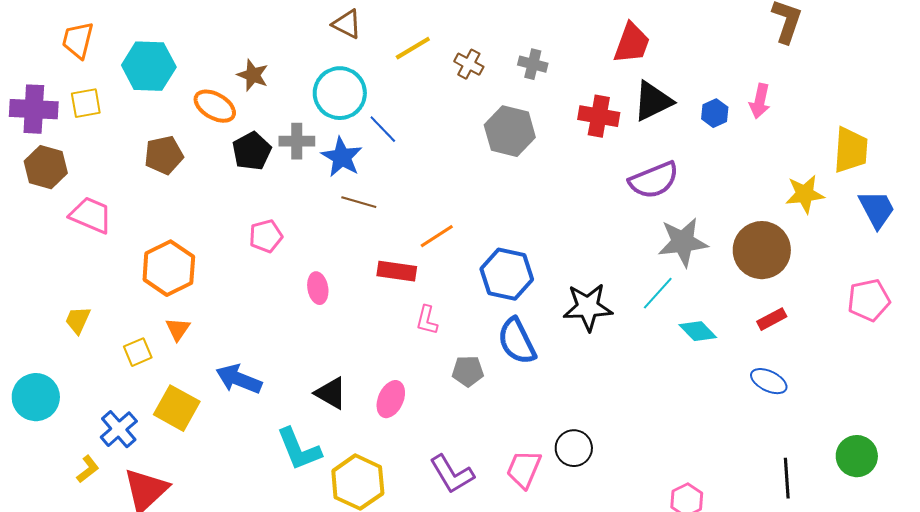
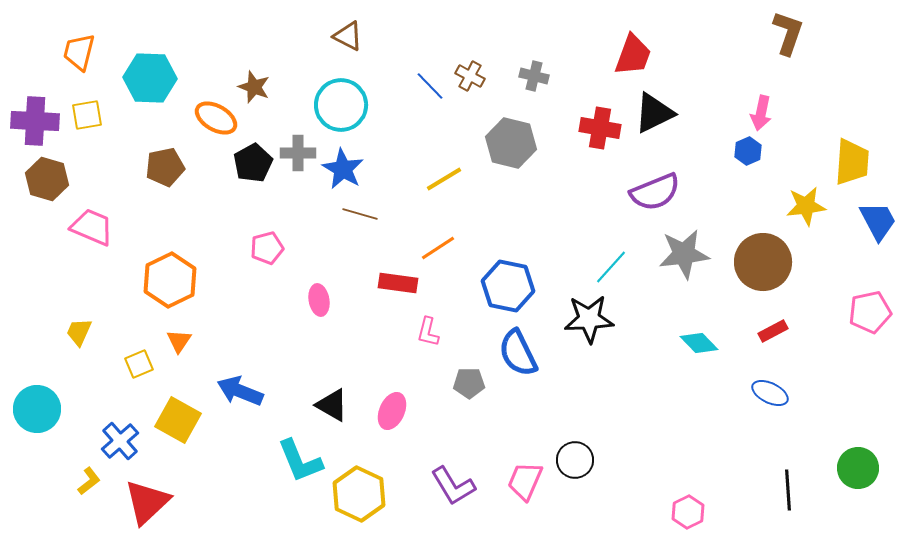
yellow line: (413, 48) -> (444, 179), moved
blue hexagon: (715, 113) -> (748, 151), moved
blue line: (383, 129) -> (430, 86), moved
cyan line: (658, 293) -> (611, 267), moved

